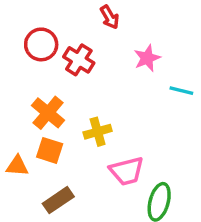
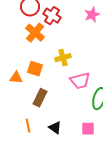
orange cross: (48, 113) -> (35, 33), moved
brown rectangle: (58, 200) -> (40, 98), turned -30

